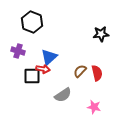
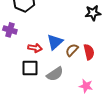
blue triangle: (49, 57) -> (55, 42), moved
black square: (32, 76) -> (30, 68), moved

